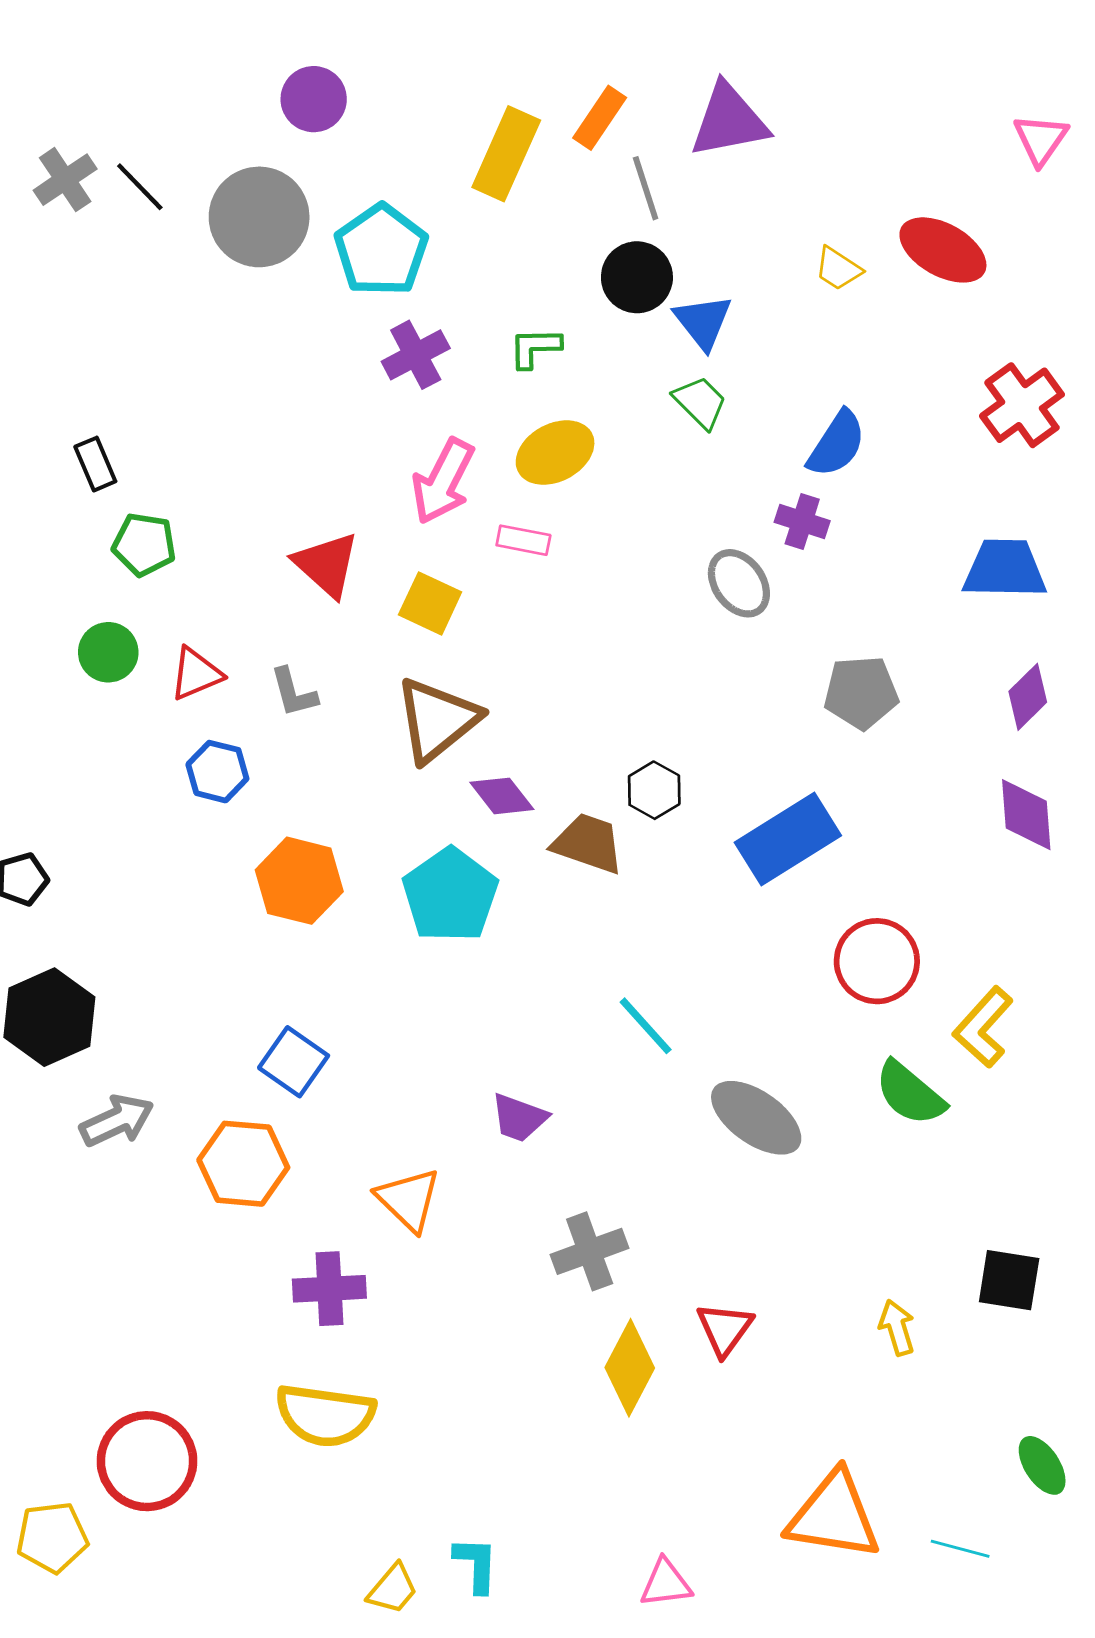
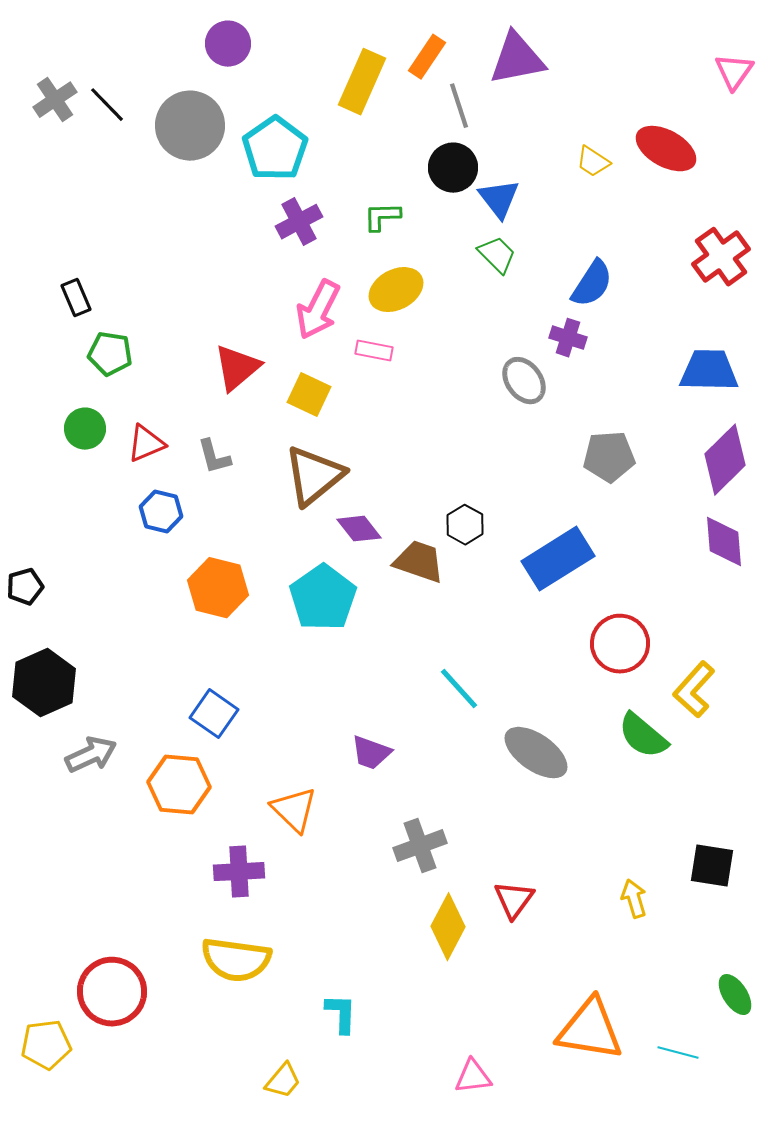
red triangle: (327, 565) -> (237, 368), turned 38
purple diamond: (1028, 697) -> (725, 460), size x1.5
cyan L-shape: (476, 1565) -> (341, 1014), moved

